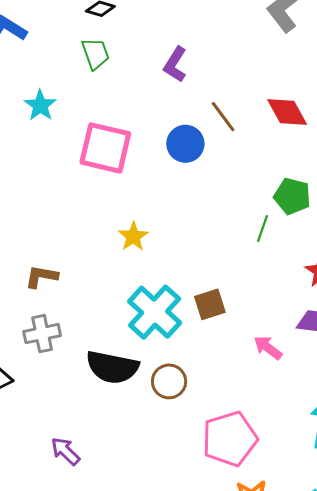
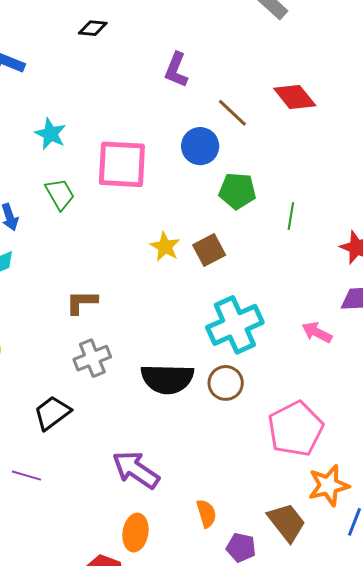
green trapezoid: (95, 54) -> (60, 194), moved
green pentagon: (292, 196) -> (237, 191), moved
brown square: (210, 304) -> (209, 250), moved
cyan cross: (155, 312) -> (235, 325), moved, turned 34
purple arrow: (65, 451) -> (136, 470), size x1.5

